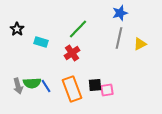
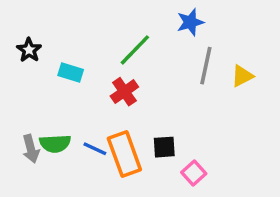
blue star: (120, 13) -> (190, 22), moved
blue line: (46, 86) -> (95, 149), moved, turned -32
pink square: (107, 90) -> (194, 173), moved, turned -32

